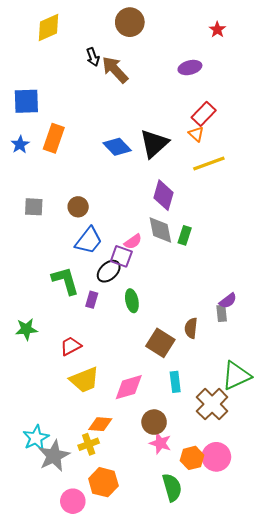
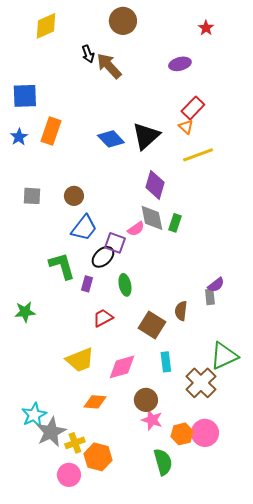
pink semicircle: (133, 242) -> (136, 229), moved
red trapezoid: (71, 346) -> (103, 318), moved
yellow cross: (89, 444) -> (75, 443), moved

